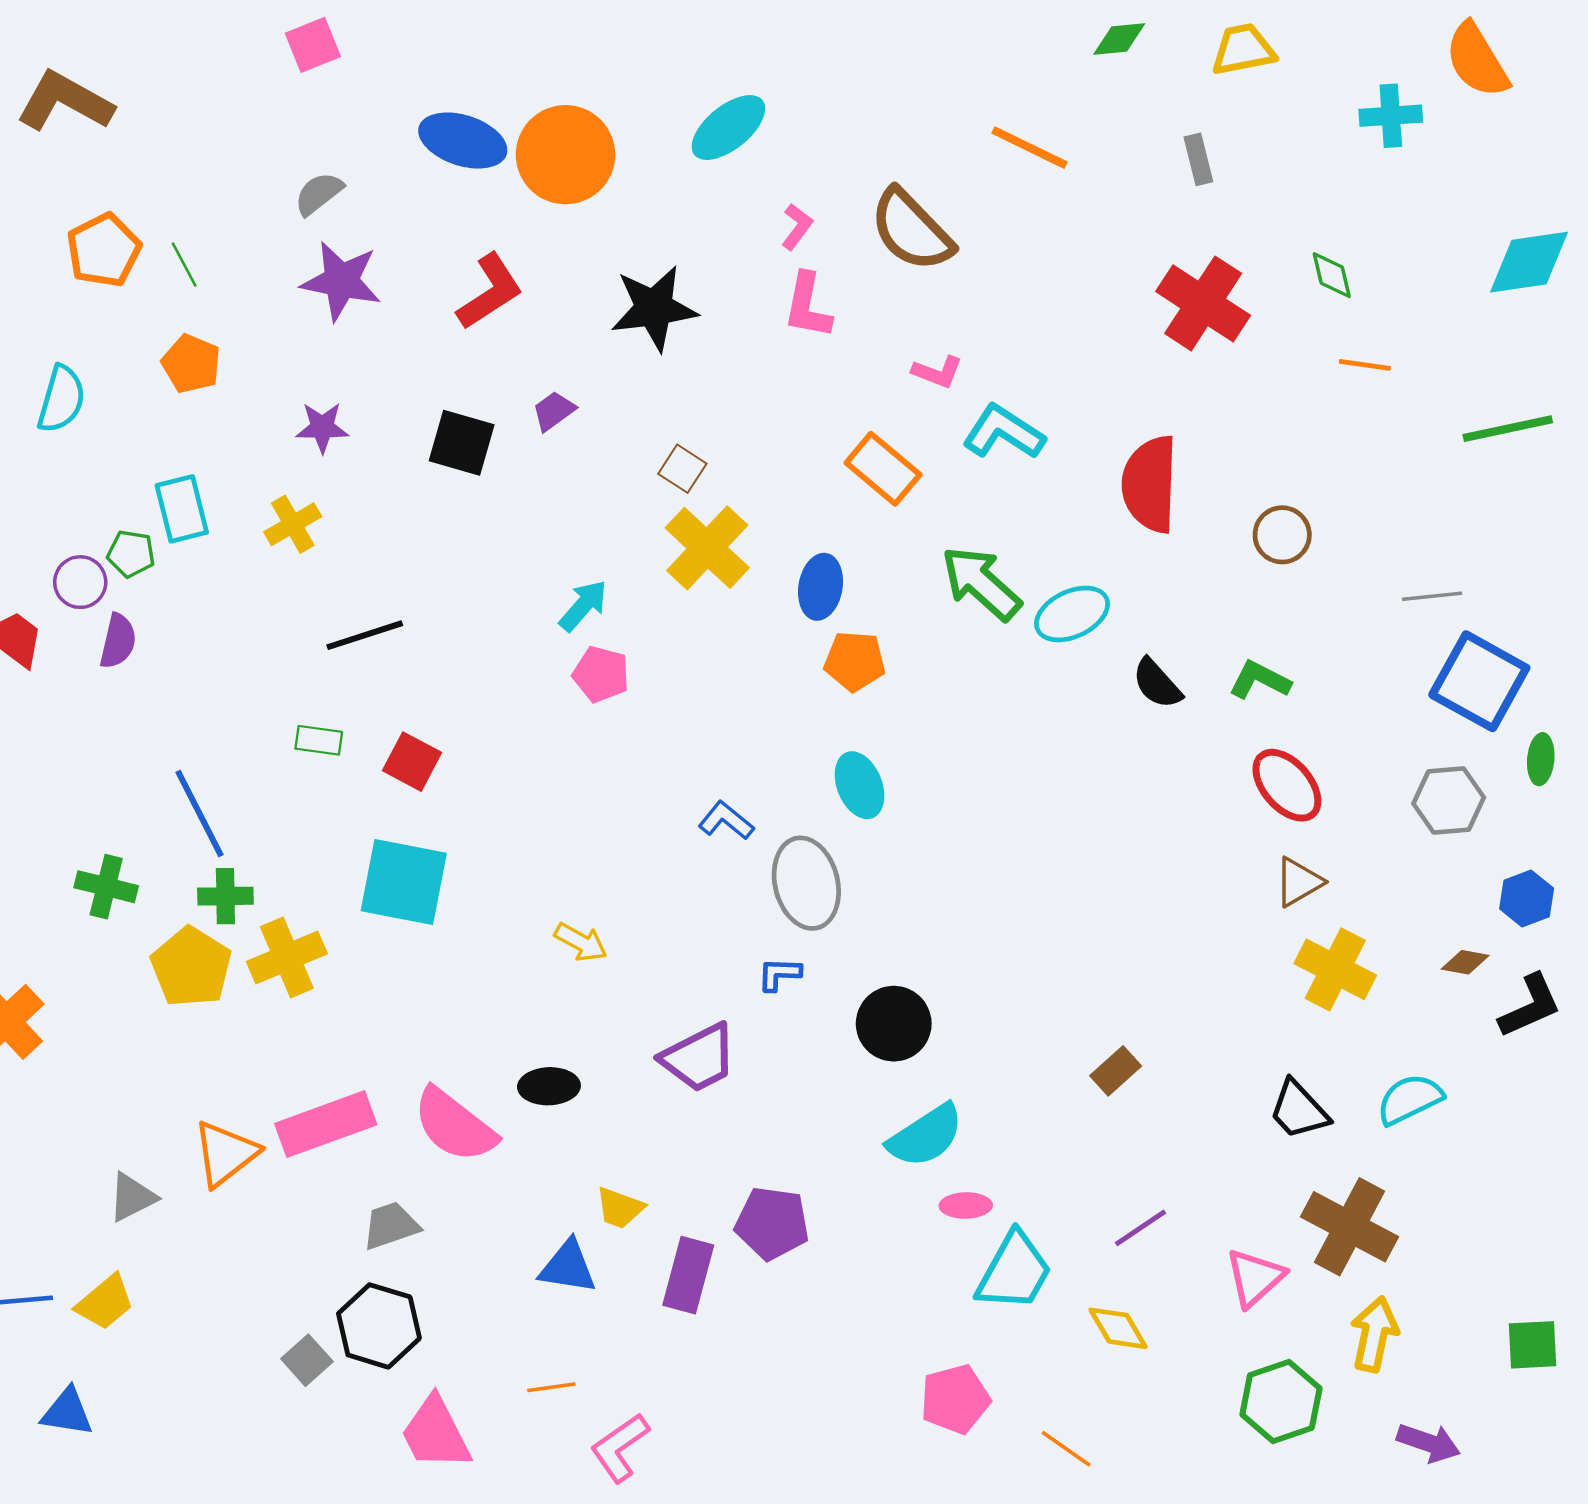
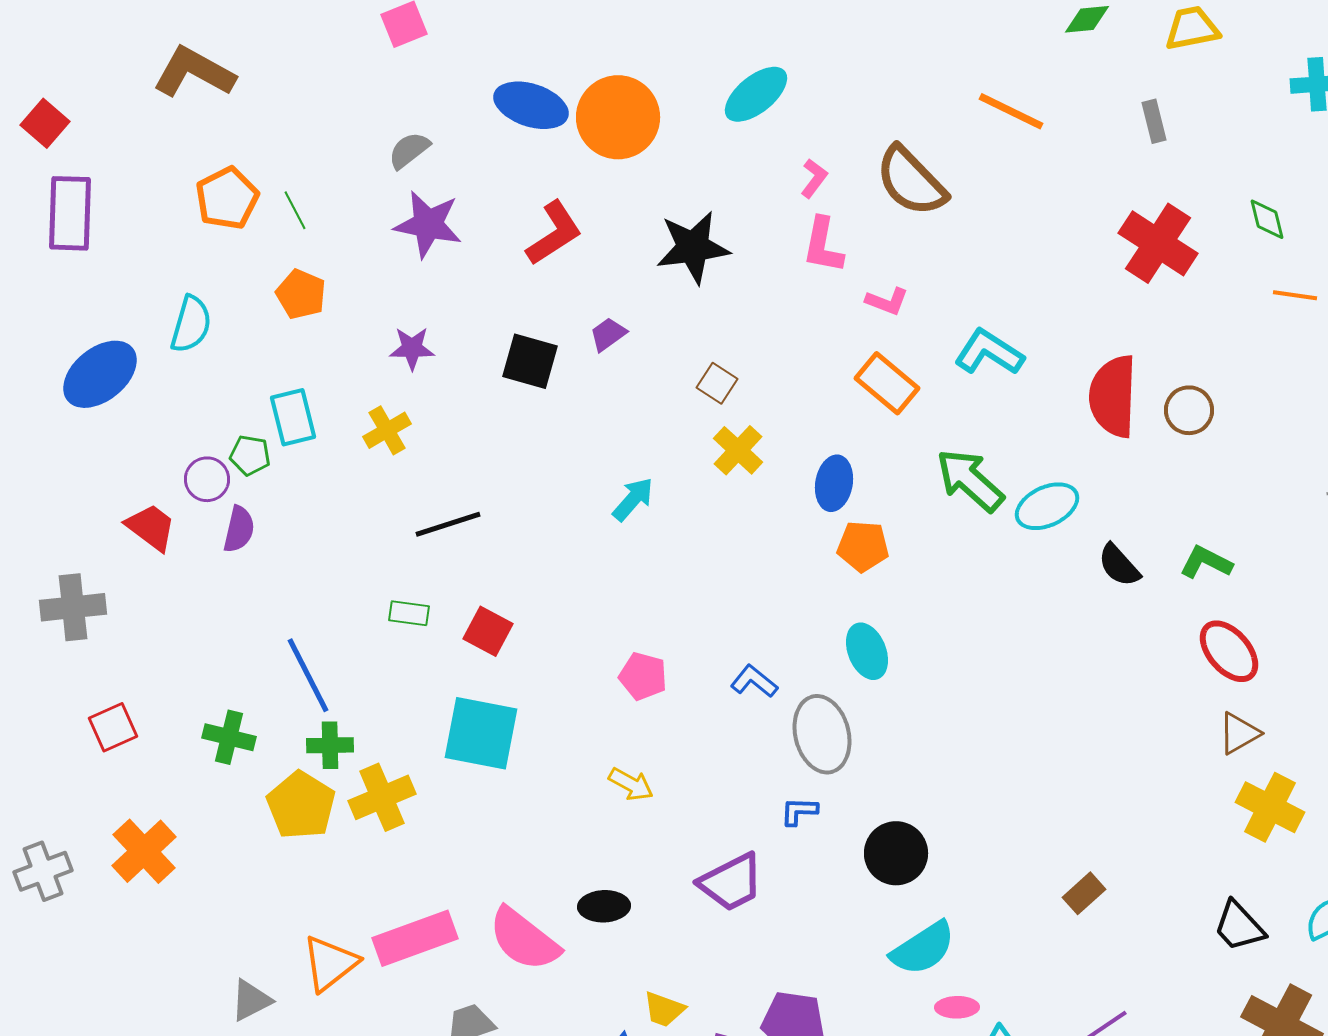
pink L-shape: (937, 372) -> (887, 301), moved
brown circle: (1282, 535) -> (1189, 410), moved
yellow cross: (707, 548) -> (738, 450), size x0.7
pink pentagon: (601, 674) -> (643, 676), moved

